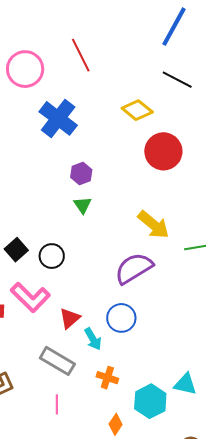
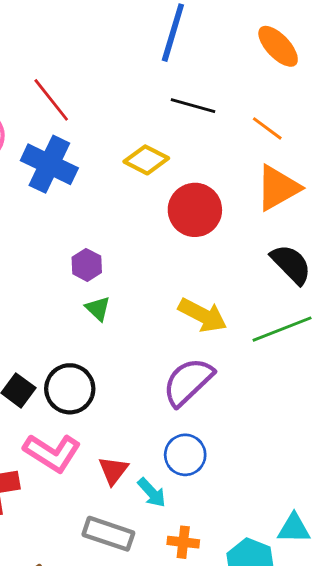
blue cross: (58, 118) -> (49, 164), moved
black circle: (52, 256) -> (70, 389), size x1.4

